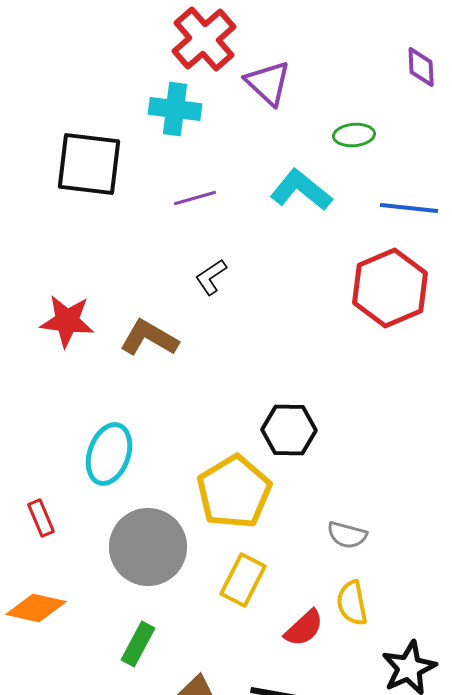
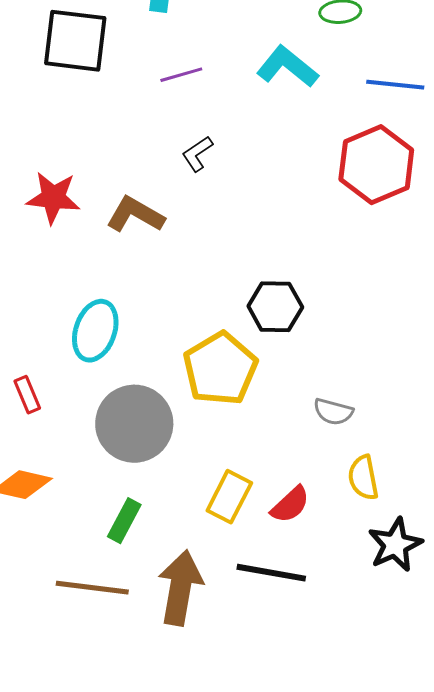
yellow rectangle: (243, 580) -> (229, 497), moved
yellow semicircle: (352, 603) -> (363, 478), moved

